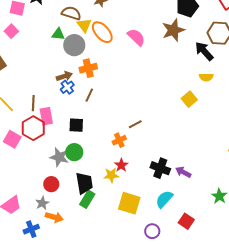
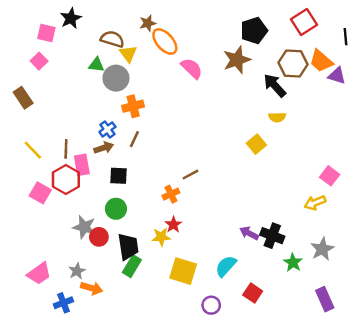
orange ellipse: (102, 32) -> (165, 42), moved
brown arrow: (64, 76) -> (104, 148), moved
gray star: (59, 157) -> (84, 227), moved
black cross: (160, 168) -> (272, 236), moved
red circle: (51, 184) -> (99, 237), moved

